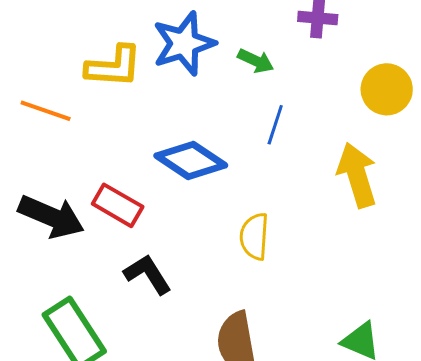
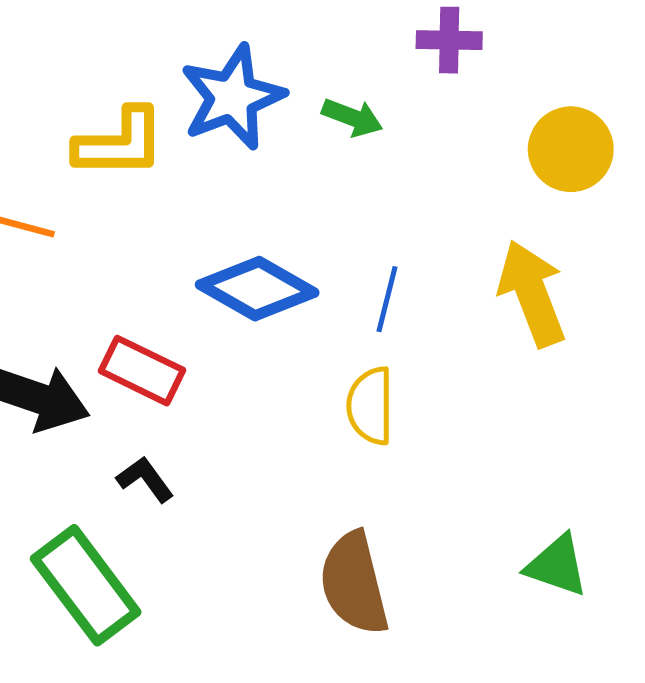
blue line: (275, 125) -> (387, 299), moved
black L-shape: (148, 274) -> (145, 479), moved, size x0.7

